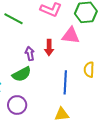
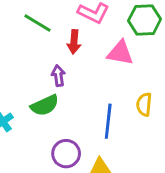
red arrow: (49, 48) -> (74, 42), moved
purple circle: (17, 105) -> (66, 154), moved

